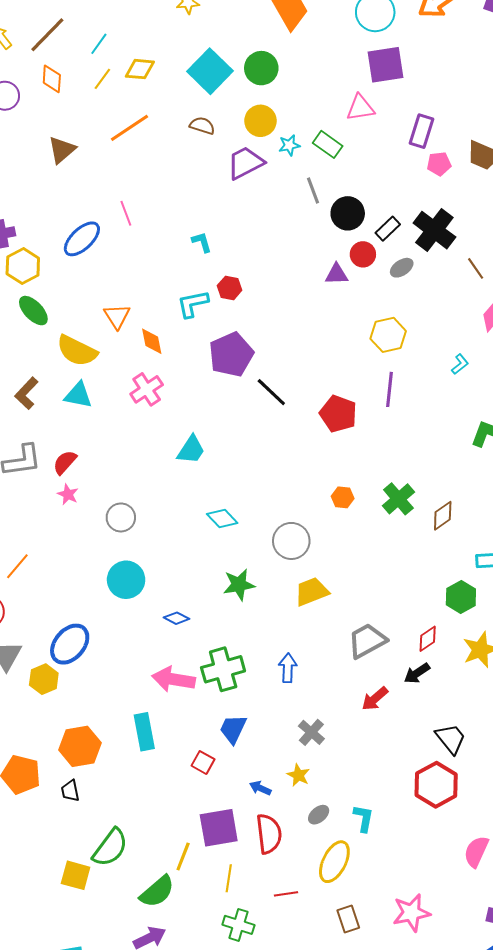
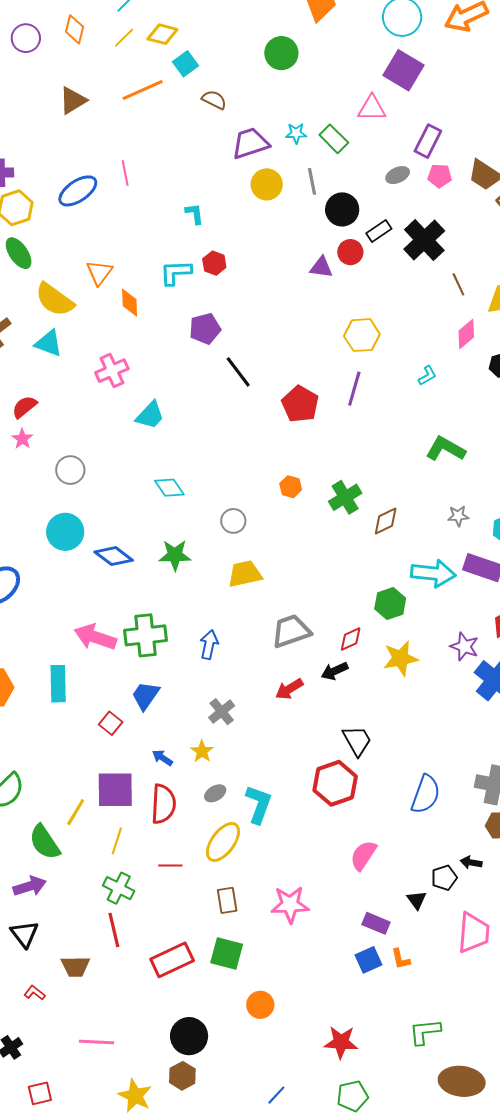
purple square: (385, 65) -> (404, 70), turned 30
cyan square: (210, 71) -> (185, 64), moved, size x0.6
yellow circle: (260, 121) -> (267, 184), moved
gray ellipse: (402, 268) -> (398, 175), moved
purple pentagon: (231, 355) -> (205, 329), size x0.7
pink cross: (147, 389) -> (112, 371), moved
gray circle: (291, 541) -> (233, 521), size x0.7
blue diamond: (176, 618) -> (114, 556), moved, size x1.5
cyan L-shape: (364, 818) -> (259, 804), size x1.4
green semicircle: (157, 892) -> (45, 842), turned 87

